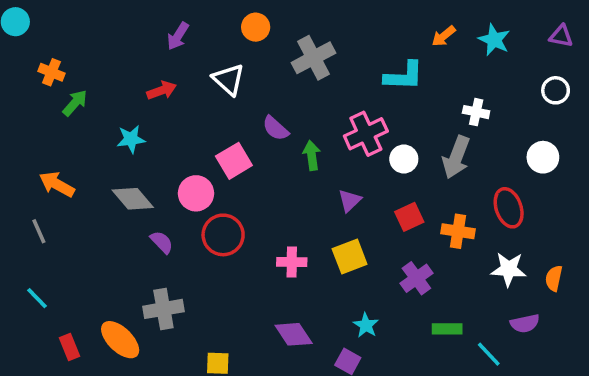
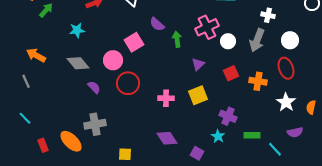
white circle: (543, 157) -> (290, 40), moved
white star: (509, 269) -> (286, 102), turned 30
purple cross: (416, 278) -> (228, 116), moved, turned -30
cyan star: (366, 325) -> (218, 136), moved

